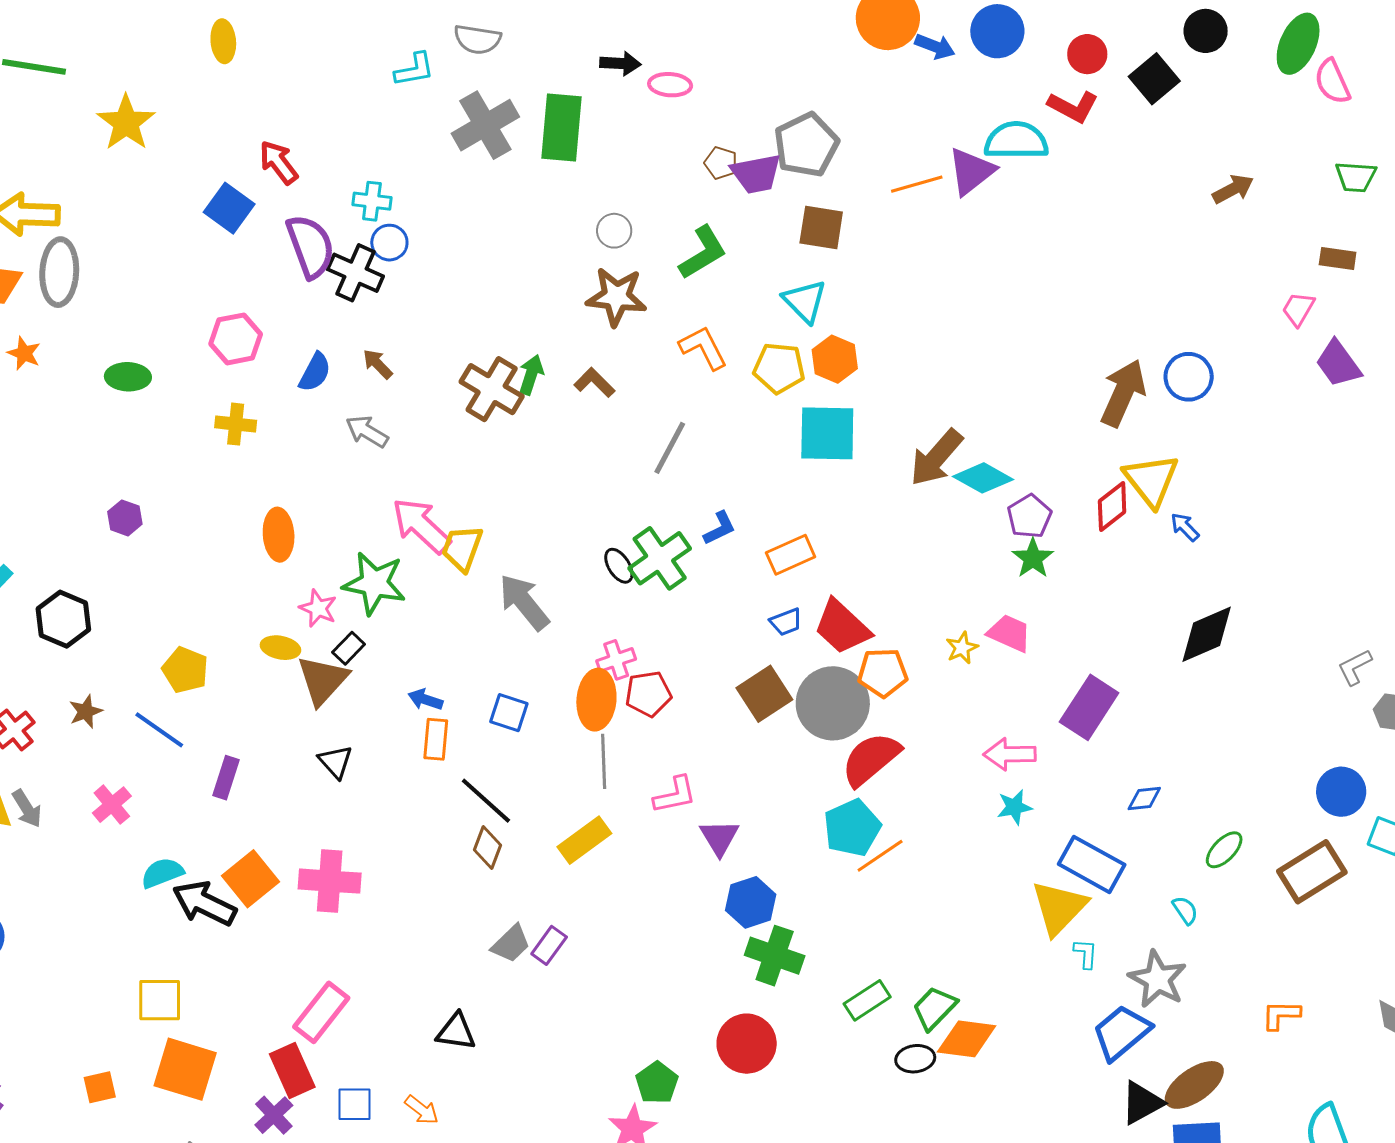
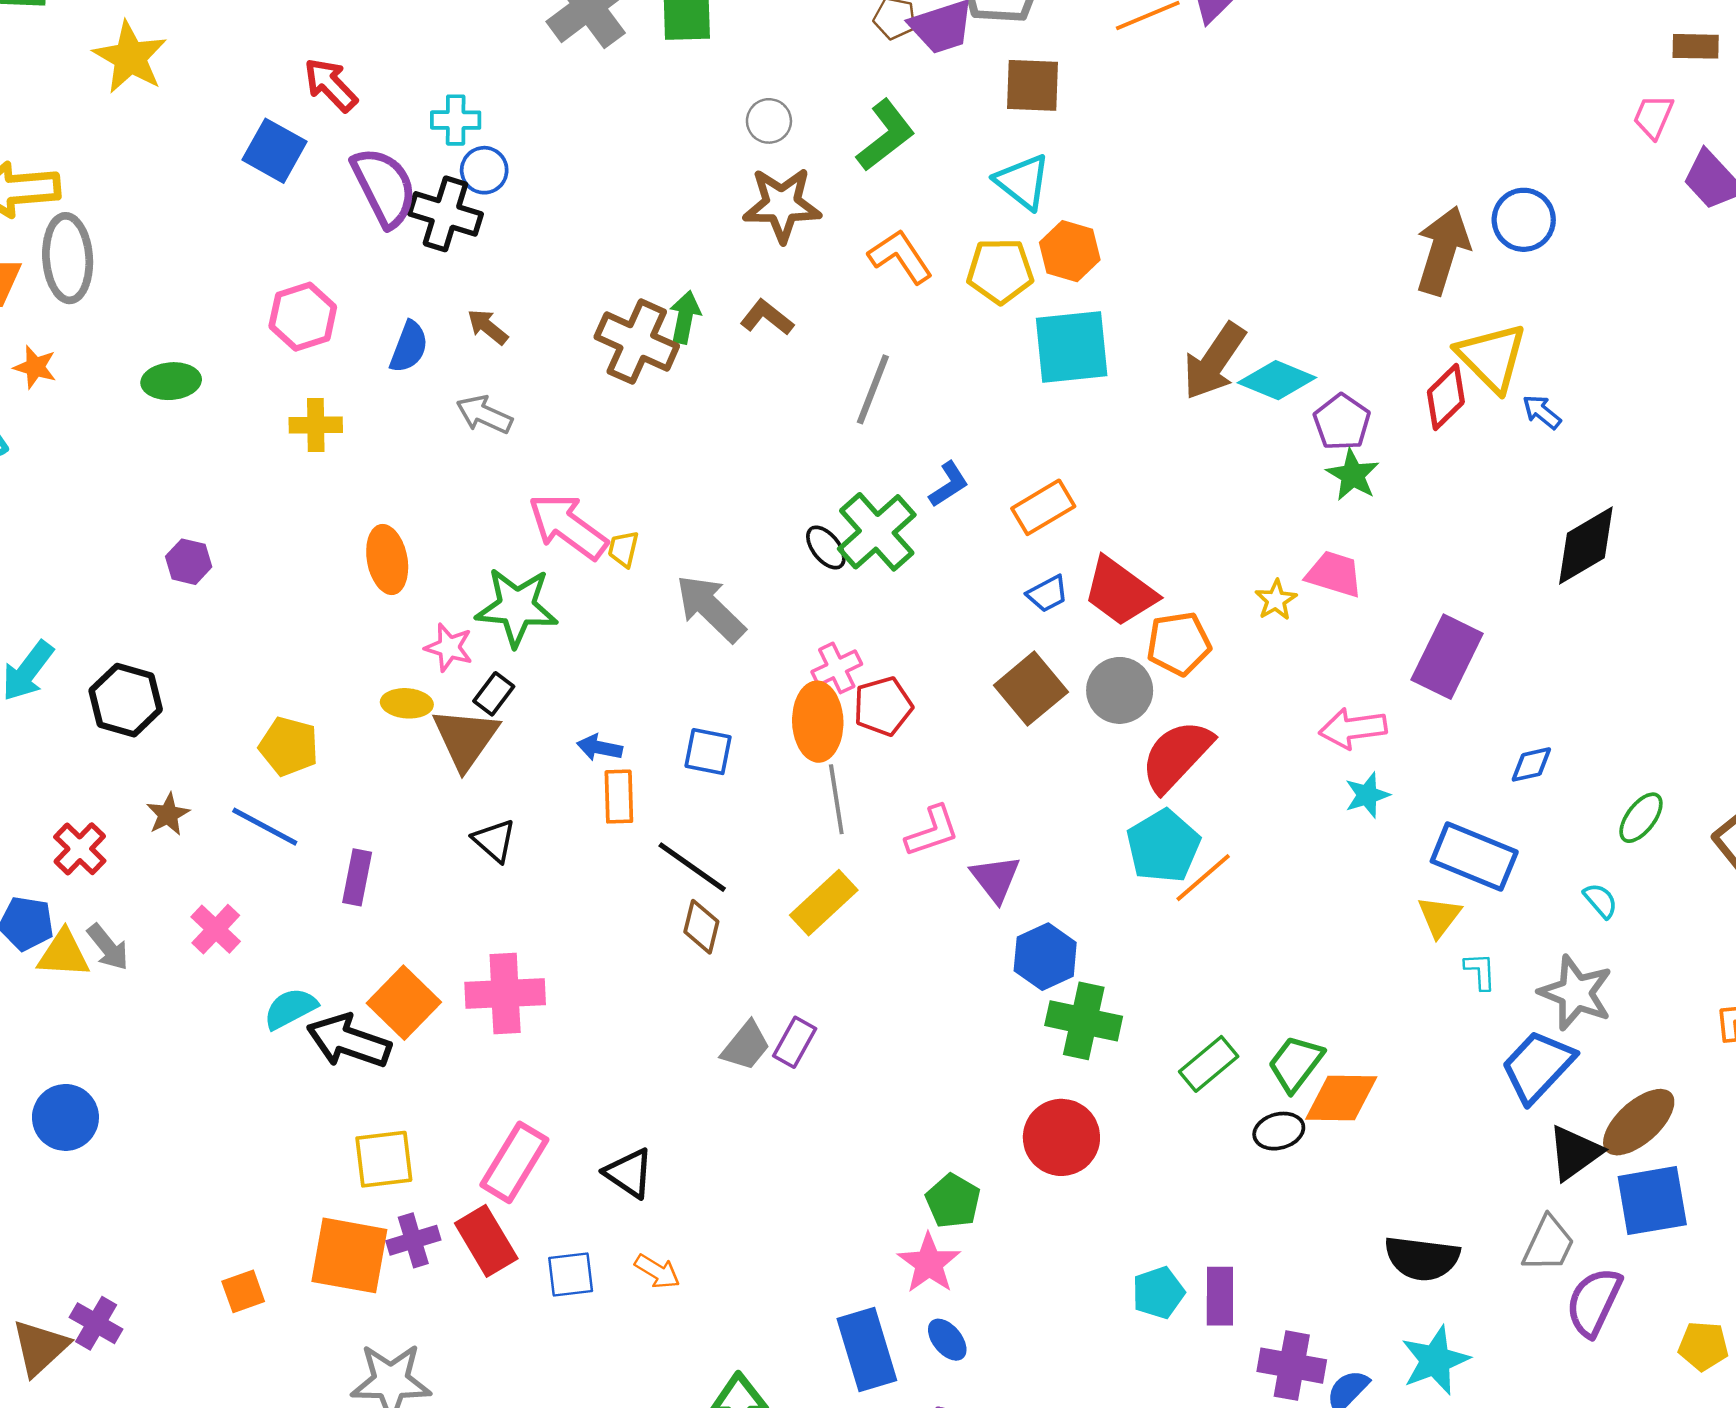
yellow trapezoid: (462, 548) -> (623, 549), size x0.6
gray circle: (833, 703) -> (1120, 690), size x0.7
yellow triangle: (1059, 908) -> (1439, 916), size x0.6
yellow square: (160, 1000) -> (384, 1159), moved
black triangle: (456, 1032) -> (629, 1173), moved, turned 33
purple cross: (274, 1115) -> (413, 1240), moved, turned 33

